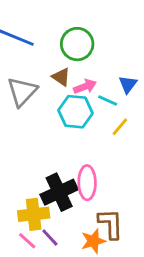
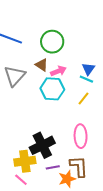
cyan line: (108, 100) -> (86, 79), moved
pink ellipse: (87, 183) -> (81, 136), moved
purple line: (50, 237) -> (53, 167), moved, turned -56

